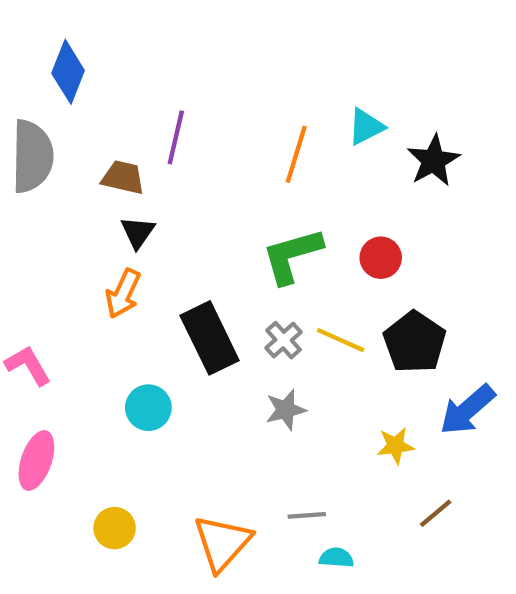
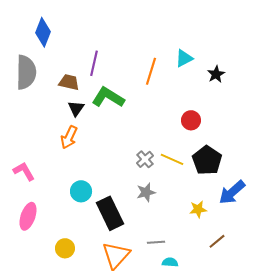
black star: (434, 161) -> (216, 74), size x0.7
green L-shape: (292, 256) -> (108, 97), moved, turned 48
black rectangle: (210, 338) -> (110, 213), moved

